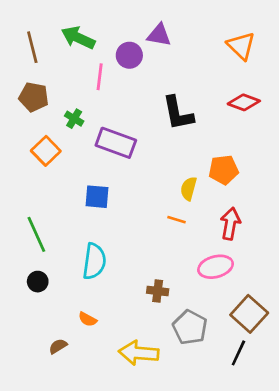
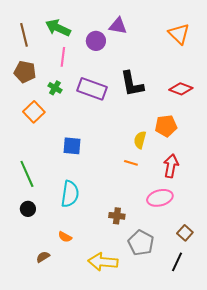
pink line: (100, 77) -> (63, 57), moved
red diamond: (244, 102) -> (181, 89), moved
purple rectangle: (116, 143) -> (92, 89), moved
brown square: (249, 314) -> (185, 233), size x0.6

